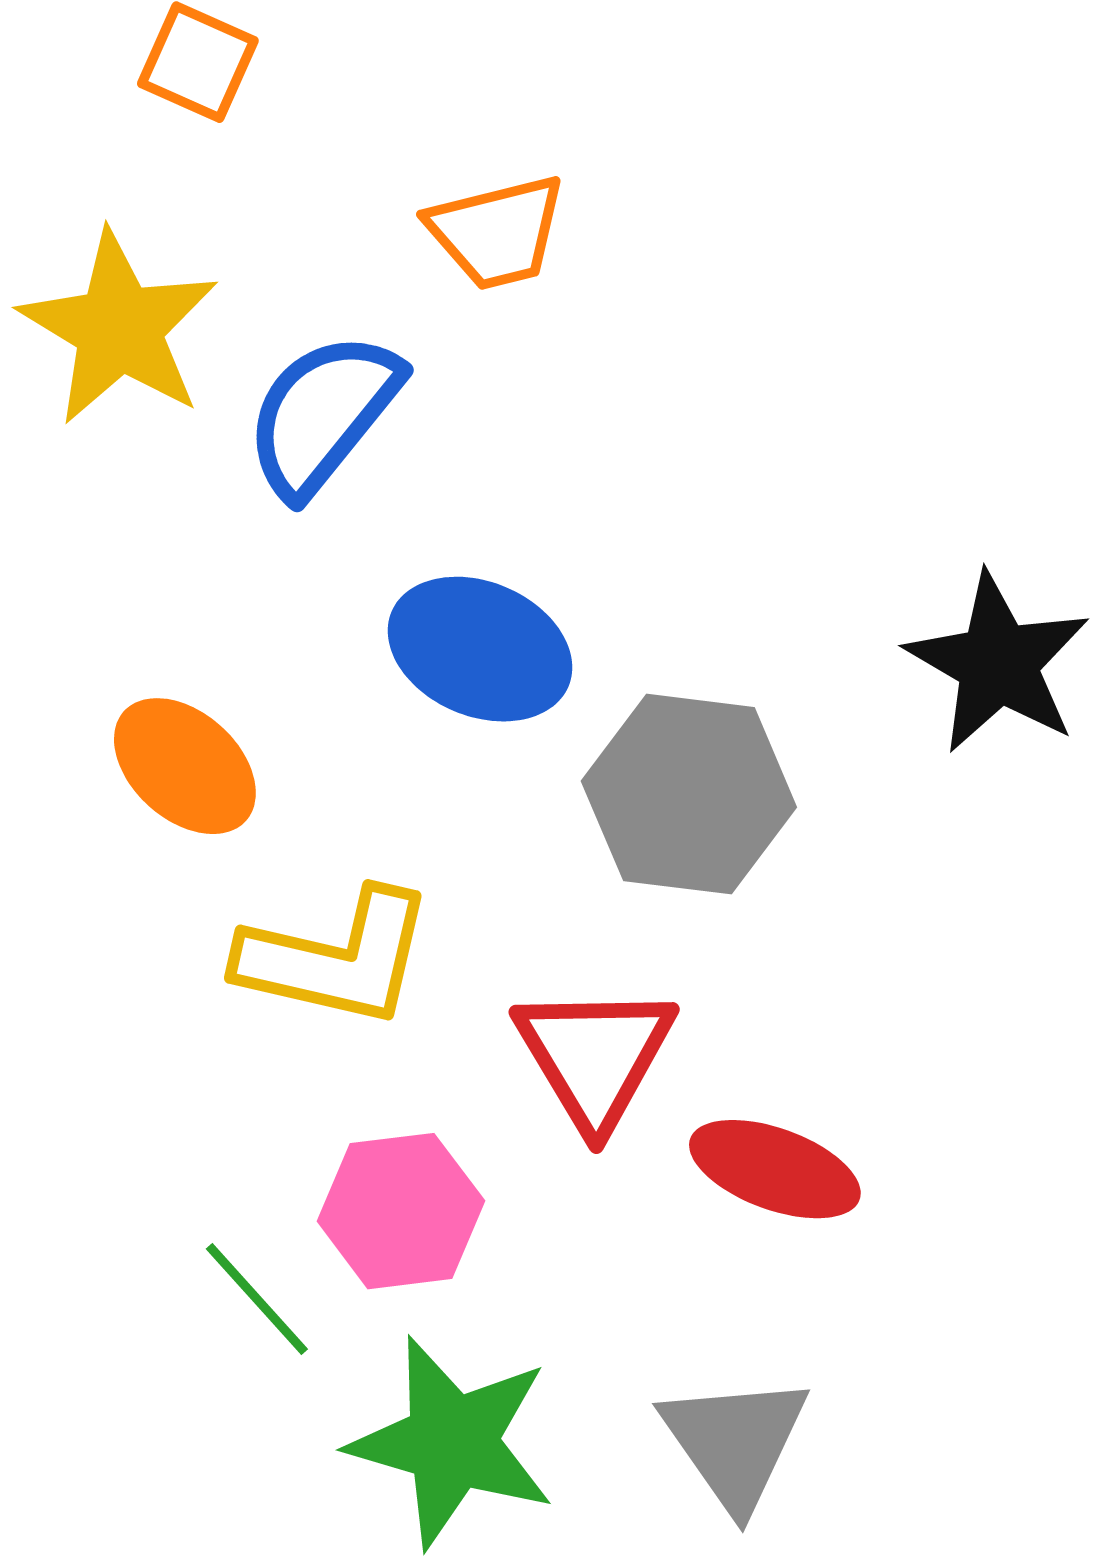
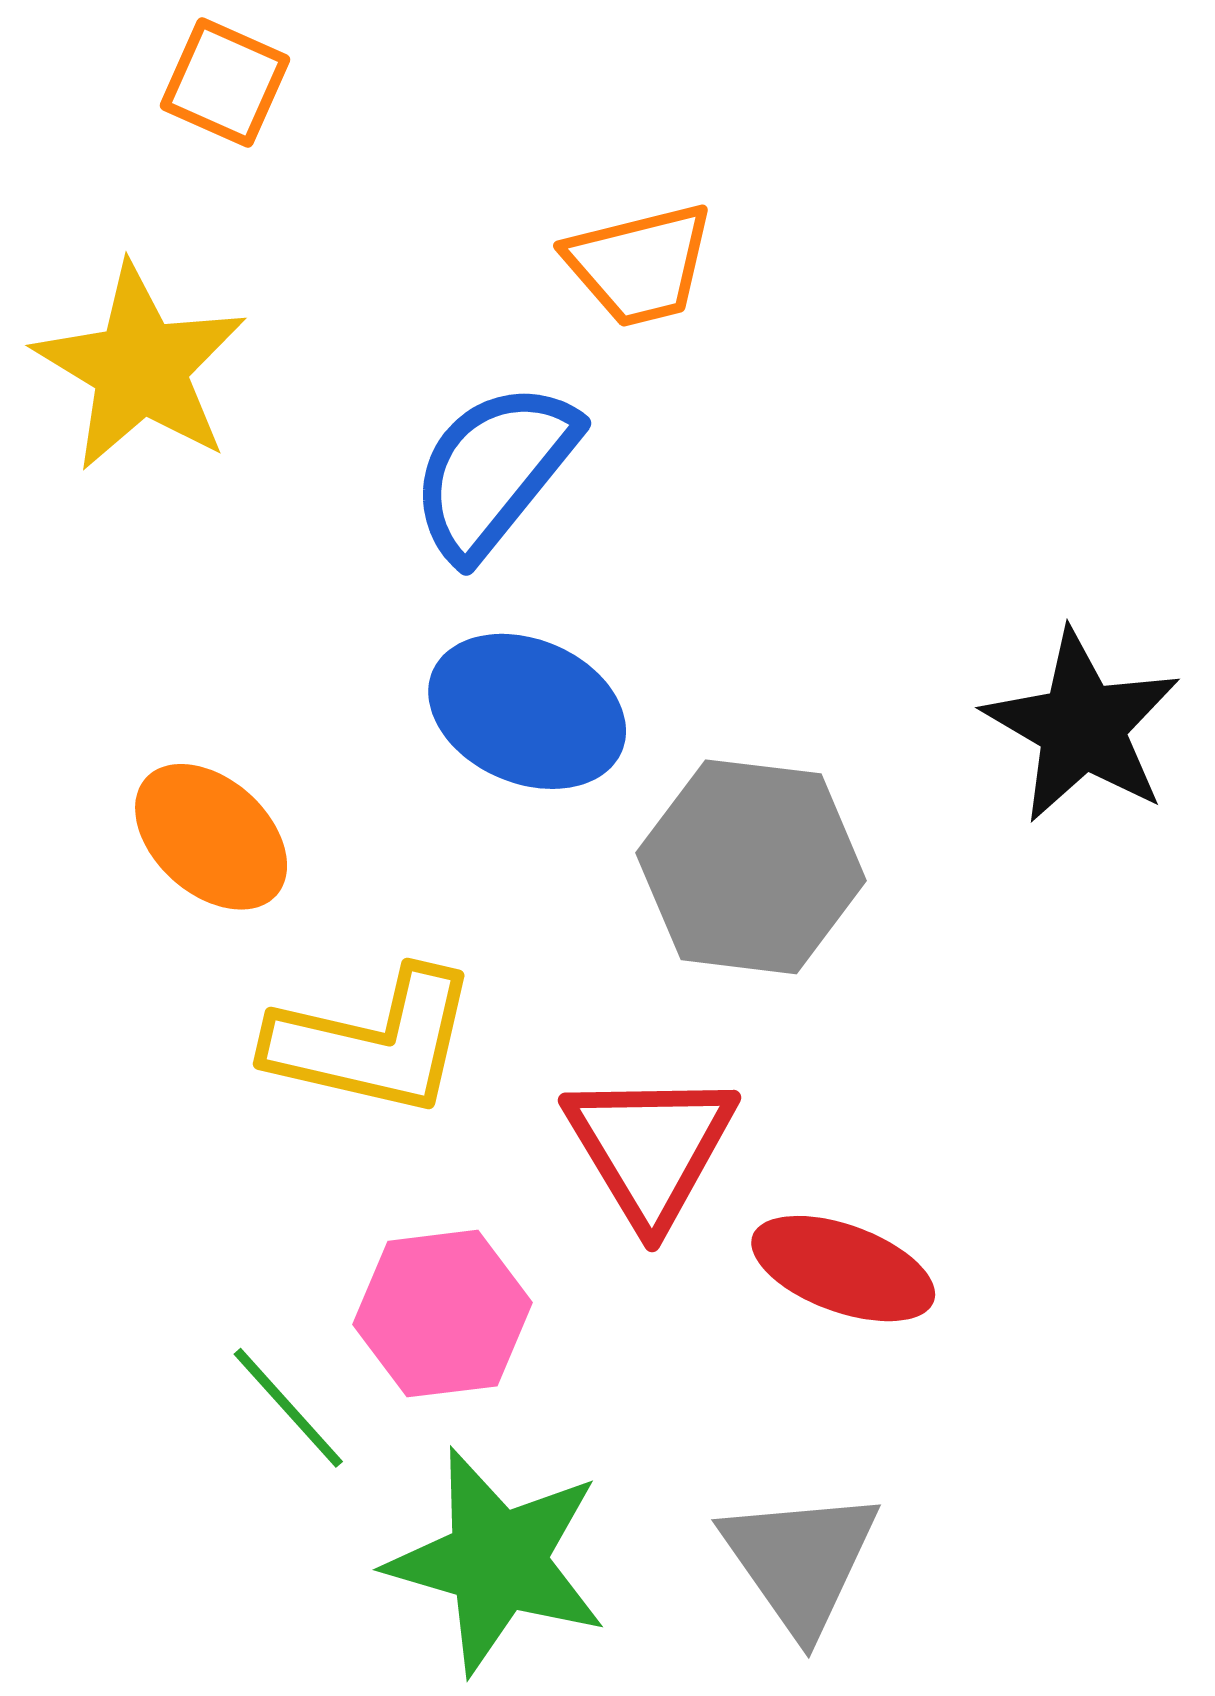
orange trapezoid: (497, 232) -> (640, 265), moved
blue semicircle: (323, 414) -> (494, 470), moved

